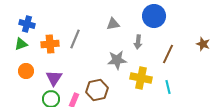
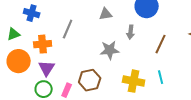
blue cross: (27, 24) -> (32, 13), moved
orange cross: (50, 44) -> (43, 44), moved
orange circle: (26, 71) -> (19, 61), size x1.5
yellow cross: (141, 78) -> (134, 81), moved

